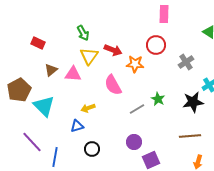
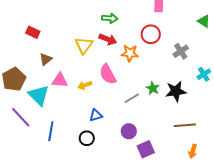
green arrow: (83, 33) -> (110, 18), moved, turned -56
pink triangle: (73, 74) -> (60, 80), moved
black star: (193, 102) -> (176, 91), moved
yellow arrow: (88, 108) -> (85, 85), moved
blue triangle: (77, 126) -> (96, 115), moved
purple line: (32, 142) -> (21, 117), moved
blue line: (55, 157) -> (51, 131), moved

